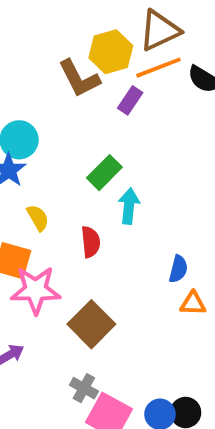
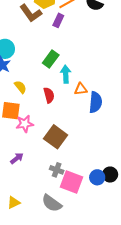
blue semicircle: (178, 269) -> (95, 102), size x1.5
pink star: (36, 290) -> (25, 124), size x0.7
orange triangle: (193, 304) -> (81, 89), moved

